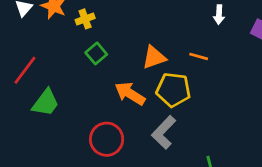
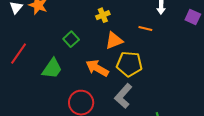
yellow cross: (85, 19) -> (103, 15), moved
orange line: (199, 56) -> (145, 29), moved
green trapezoid: (46, 103) -> (52, 69), moved

